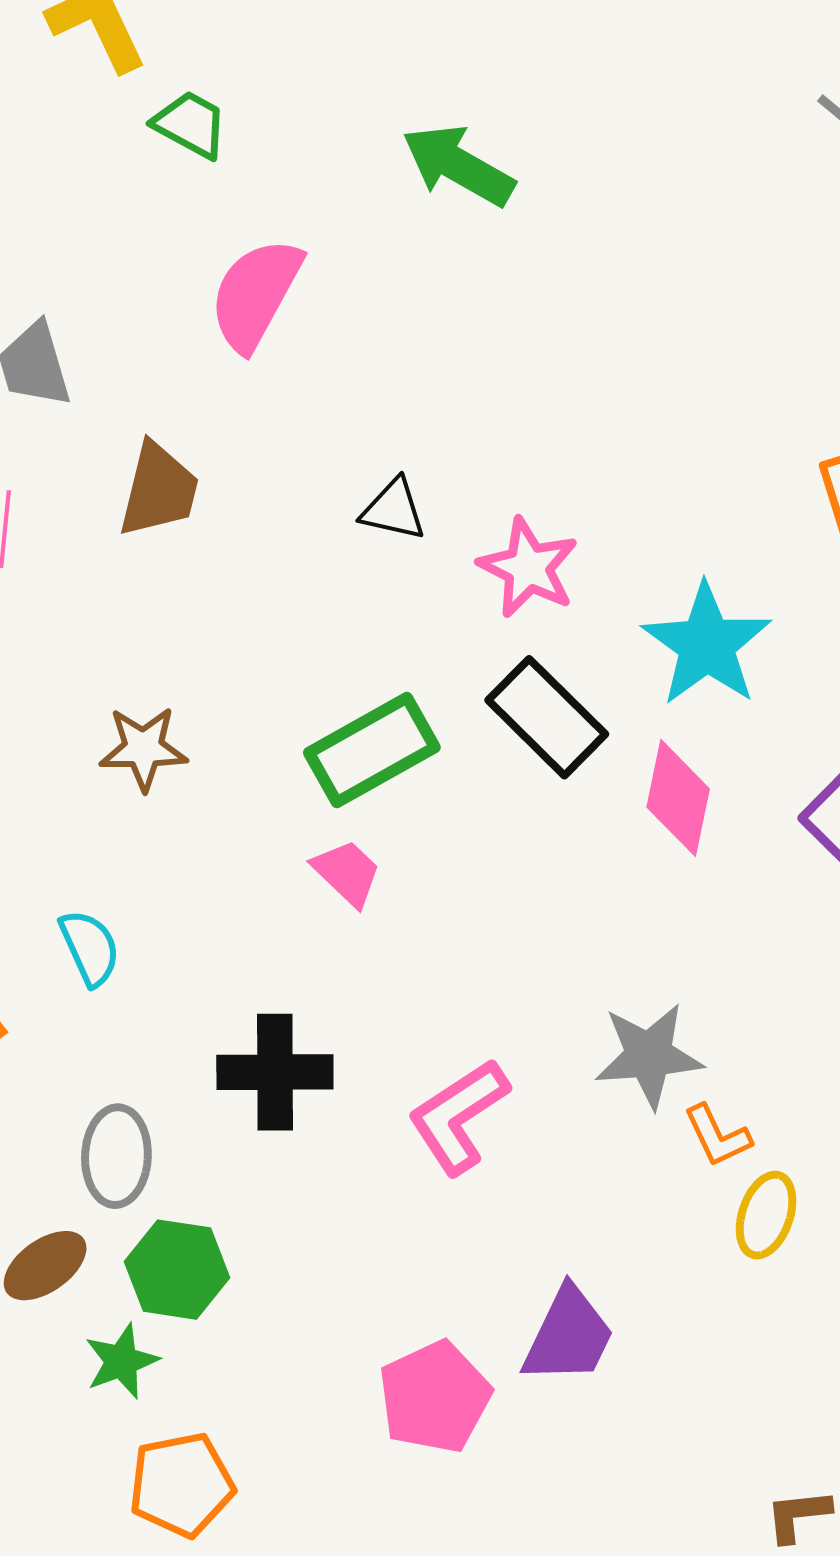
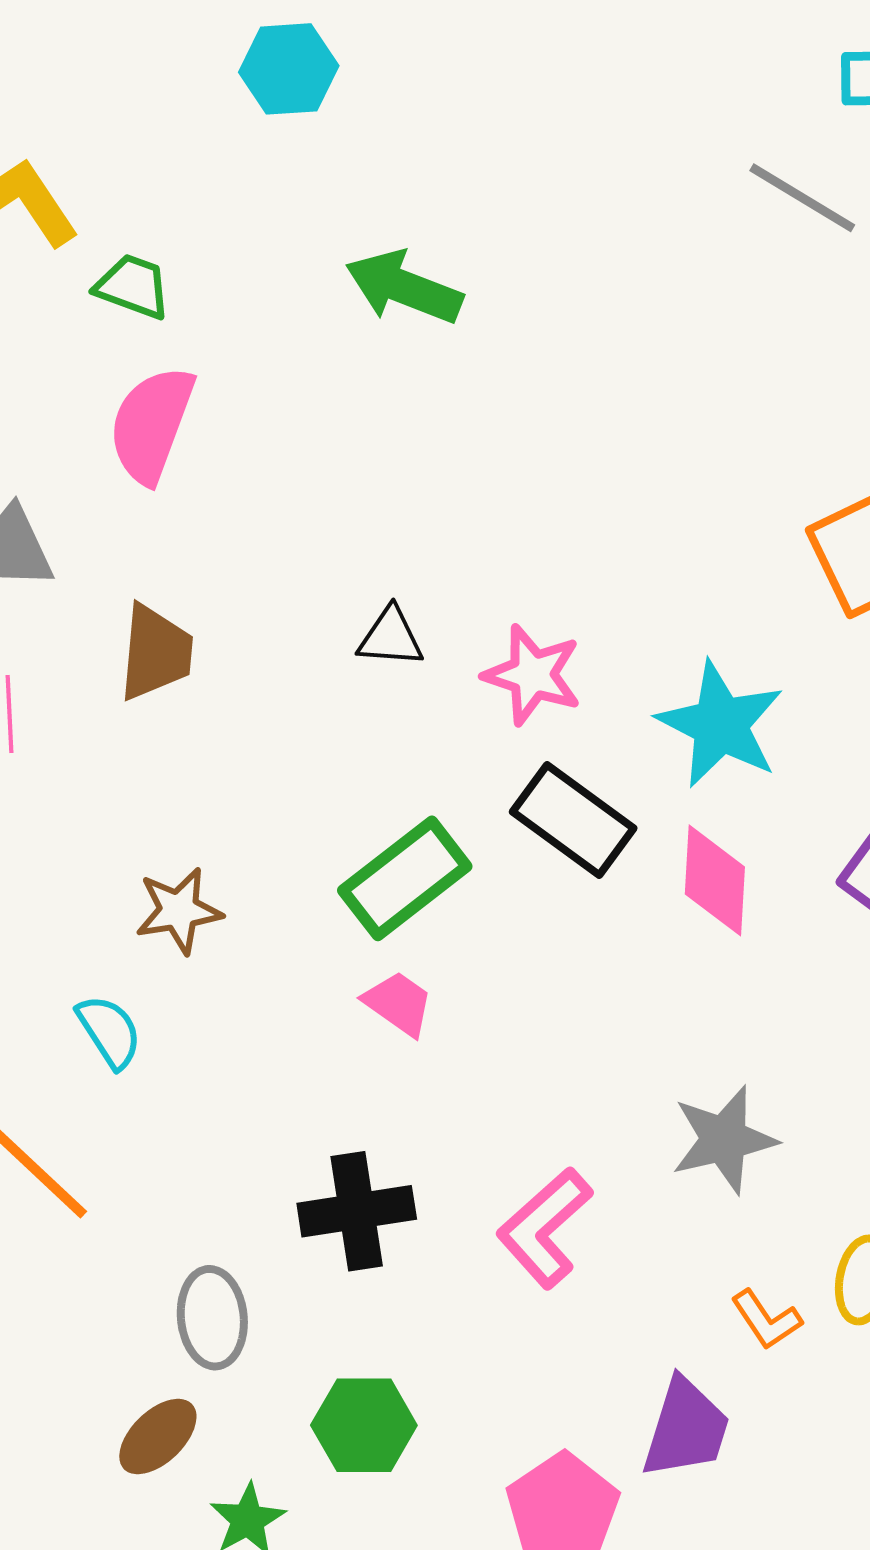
pink semicircle: (255, 294) -> (151, 424), moved
cyan semicircle: (90, 948) -> (109, 1031), moved
orange L-shape: (717, 1136) -> (766, 1320), moved
green hexagon: (177, 1270) -> (364, 1425), moved

